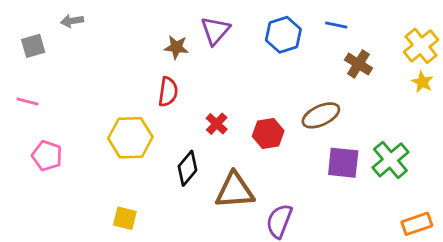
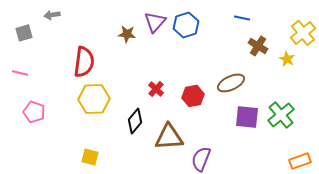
blue hexagon: (283, 35) -> (186, 25), moved
yellow star: (422, 82) -> (287, 59), moved
red semicircle: (168, 92) -> (84, 62), moved, size x1.4

